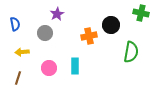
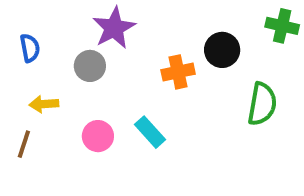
purple star: (57, 14) -> (114, 28), size x1.5
cyan rectangle: (75, 66) -> (150, 132), turned -42
brown line: (18, 78) -> (24, 144), moved

